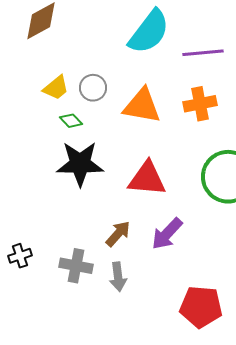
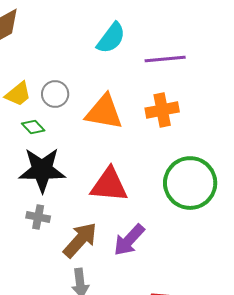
cyan semicircle: (149, 32) -> (111, 38), size x0.7
brown arrow: (118, 234) -> (80, 240), size x1.4
gray cross: (76, 266) -> (38, 217), moved, size x0.7

